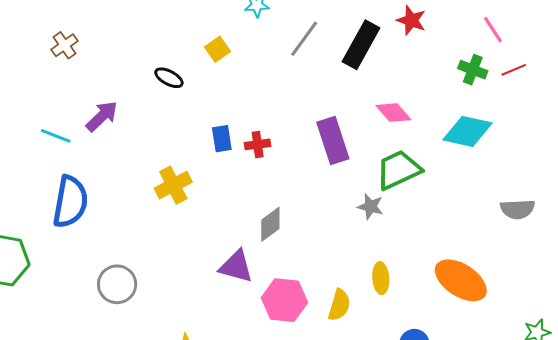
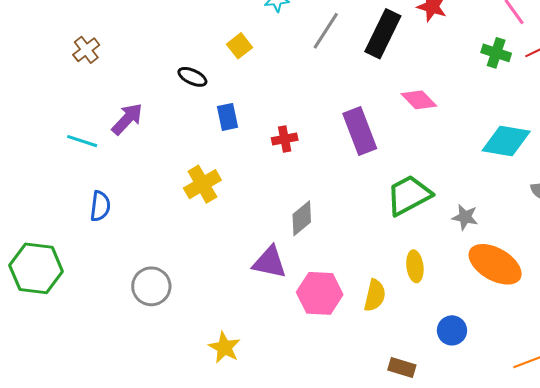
cyan diamond: (468, 131) -> (506, 141), moved
blue rectangle: (222, 139) -> (227, 117), moved
green trapezoid: (398, 170) -> (409, 195), moved
blue semicircle: (70, 202) -> (100, 206), size x0.6
gray star: (370, 206) -> (465, 217), moved

